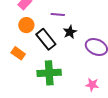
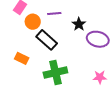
orange circle: (26, 25) -> (33, 22), moved
black star: (70, 32) -> (79, 24), moved

